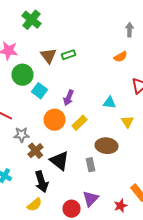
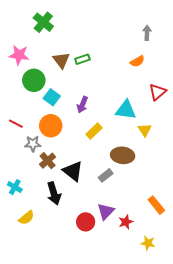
cyan triangle: (110, 103) -> (126, 110), size x1.5
orange circle: (54, 120) -> (51, 126), moved
gray rectangle: (90, 165) -> (106, 175), turned 64
yellow semicircle: (34, 205) -> (26, 218), moved
red star: (120, 206) -> (126, 222), moved

